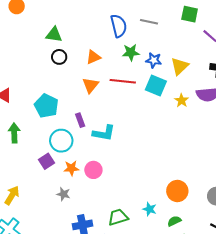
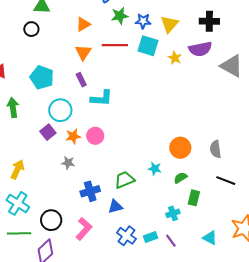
black circle: (59, 57) -> (31, 29), moved
purple rectangle: (80, 120) -> (81, 80), moved

